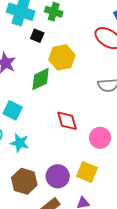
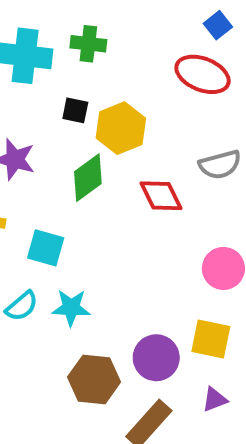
black square: (37, 36) -> (75, 110), moved
red diamond: (67, 121) -> (161, 196), moved

